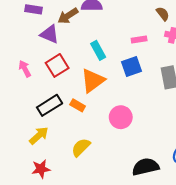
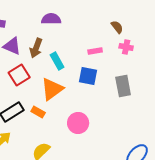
brown arrow: (68, 16) -> (36, 48), moved, turned -36
blue square: (132, 67) -> (88, 76), turned 30

